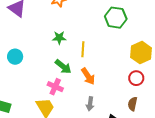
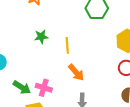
green arrow: (63, 67) -> (22, 87), moved

